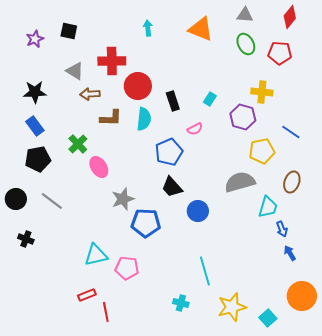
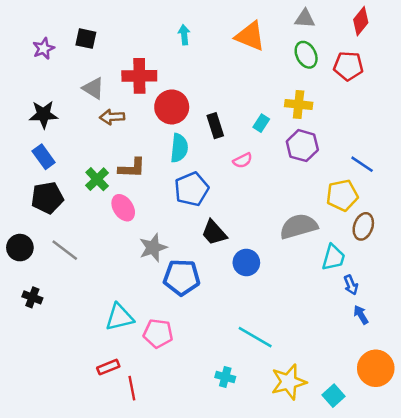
yellow cross: (262, 92) -> (299, 104), moved
brown L-shape: (111, 118) -> (132, 168), moved
yellow pentagon: (262, 151) -> (342, 195), moved
blue pentagon: (169, 152) -> (192, 189), moved
cyan line: (205, 271) -> (255, 337), turned -44

